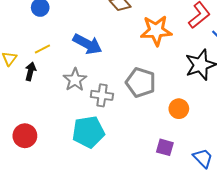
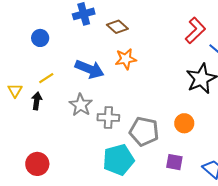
orange star: (156, 31) -> (126, 59), moved, size x0.7
gray pentagon: (141, 82) -> (144, 131), moved
cyan pentagon: (88, 132) -> (118, 160), moved

